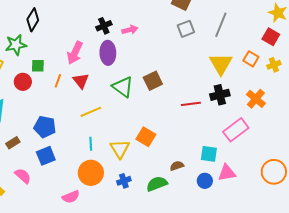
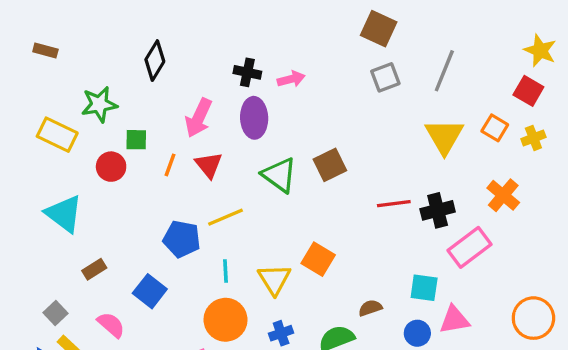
black diamond: (33, 20) -> (155, 61), moved
black cross: (104, 26) -> (247, 72), turned 35
black cross: (220, 95) -> (438, 210), moved
blue pentagon: (45, 127) -> (182, 239), moved
blue square: (46, 156) -> (150, 291), turned -30

